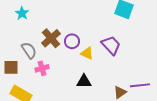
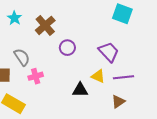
brown cross: (51, 38) -> (45, 25), moved
yellow triangle: (87, 53) -> (98, 76), moved
purple line: (140, 85) -> (123, 77), moved

